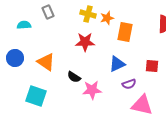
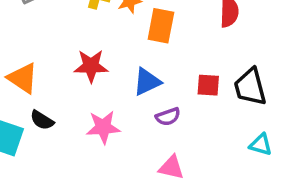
red star: (85, 42) -> (91, 66), moved
black semicircle: (74, 77) -> (42, 120), moved
pink triangle: (142, 105) -> (171, 167), moved, size x0.7

